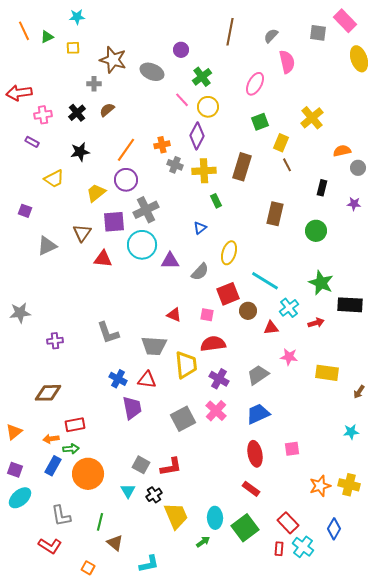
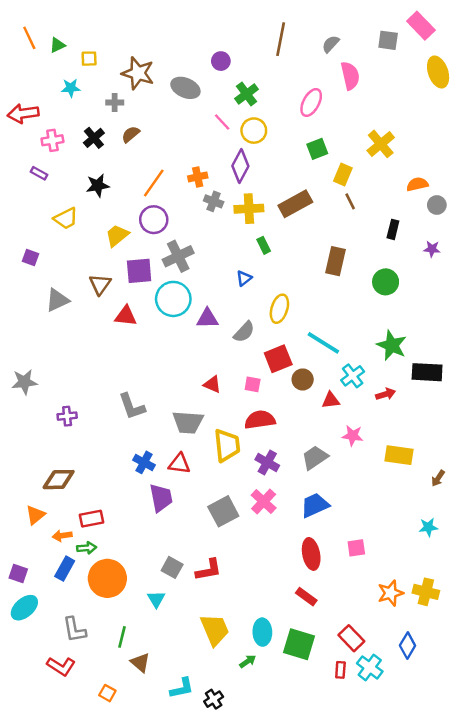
cyan star: (77, 17) -> (71, 88), moved
brown rectangle: (242, 167) -> (295, 204), turned 44
orange triangle: (14, 432) -> (35, 515), moved
black cross: (154, 495) -> (214, 699), moved
green square: (245, 528) -> (299, 644), turned -36

